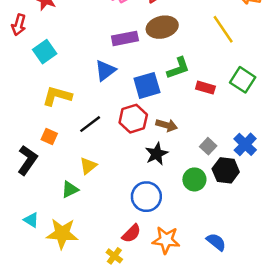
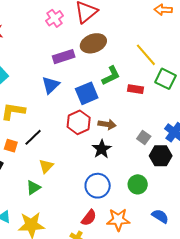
yellow line: (223, 29) -> (146, 55), moved
black line: (90, 124) -> (33, 137), moved
green circle: (194, 179) -> (138, 184), moved

